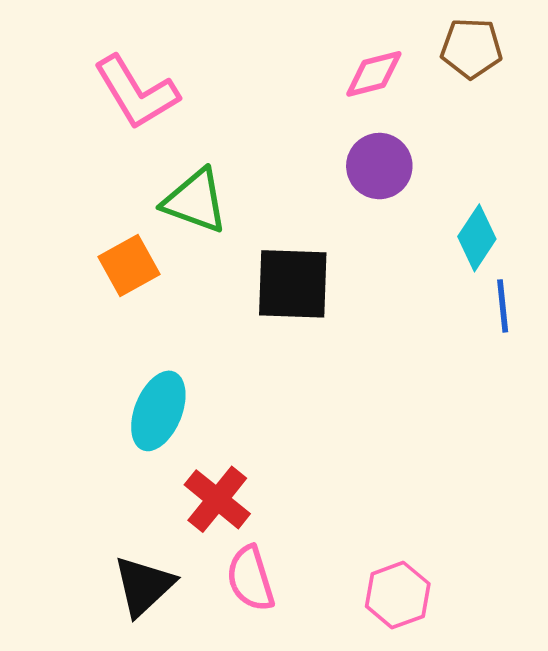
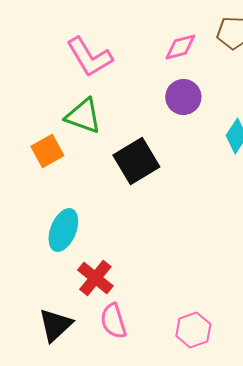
pink L-shape: (136, 92) -> (89, 57), moved
black square: (293, 284) -> (136, 161), turned -33

